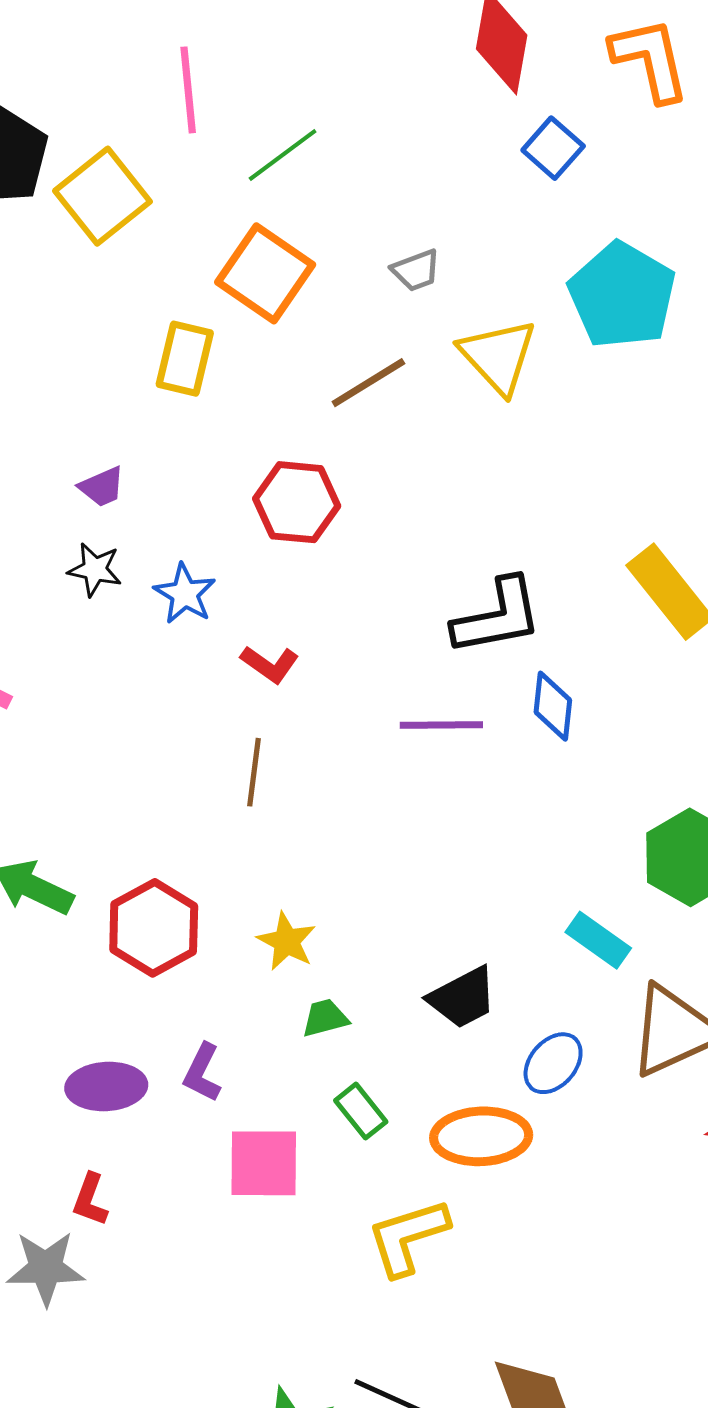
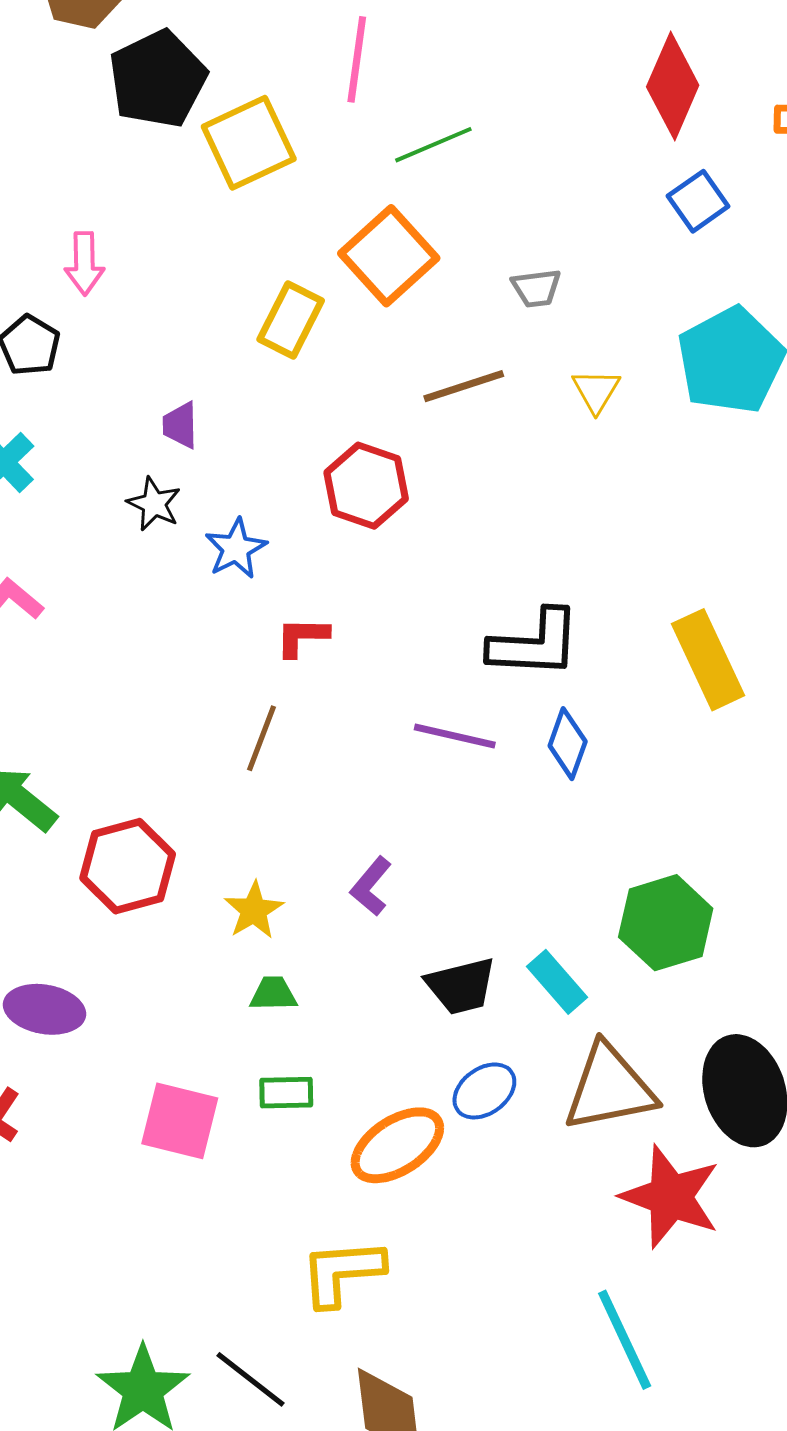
yellow triangle: (498, 356) -> (596, 391), size x0.6
purple trapezoid: (102, 487) -> (180, 425), turned 99
red L-shape: (270, 664) -> (302, 637), turned 132
black trapezoid: (463, 998) -> (461, 986), moved
purple L-shape: (202, 1073) -> (371, 886), moved
green rectangle: (361, 1111) -> (286, 1093), turned -66
orange ellipse: (481, 1136) -> (397, 1145), turned -44
yellow L-shape: (408, 1237) -> (342, 1272), moved

